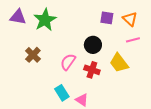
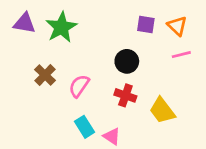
pink semicircle: (68, 62) -> (79, 86), moved
yellow trapezoid: (119, 63) -> (162, 110), moved

